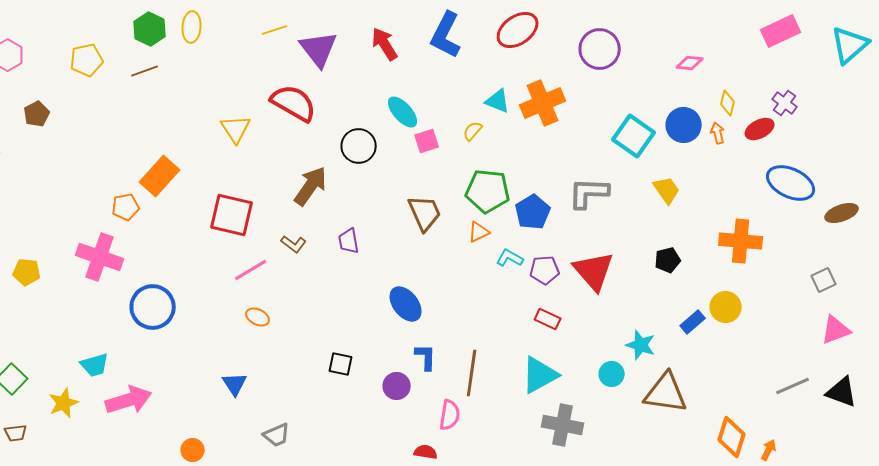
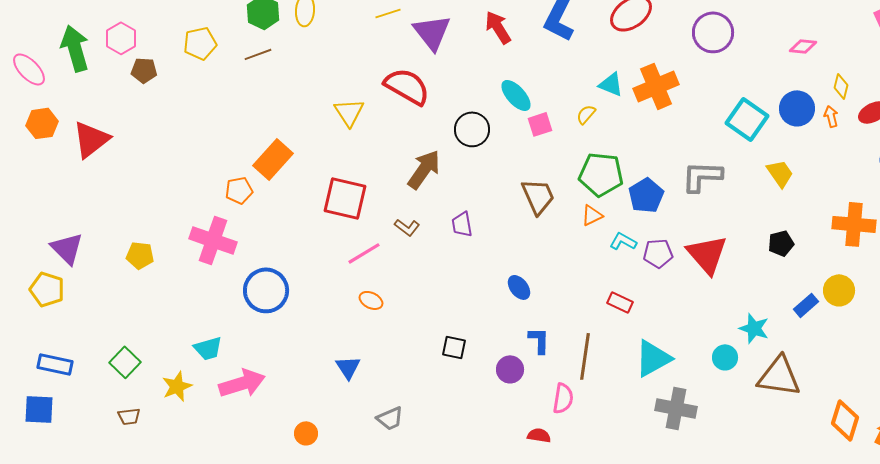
brown pentagon: (37, 114) -> (144, 70), moved, turned 30
blue ellipse: (406, 304) -> (519, 287), size x0.7
red rectangle: (548, 319) -> (620, 302), moved

